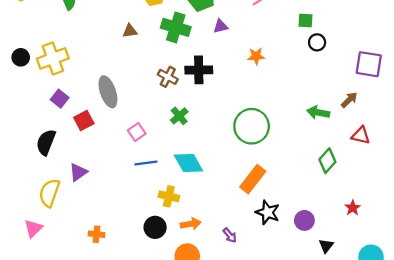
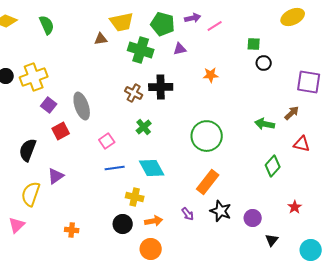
brown triangle: (130, 31) -> (101, 39), moved
purple square: (60, 99) -> (49, 105), moved
purple arrow: (230, 235) -> (188, 214), moved

